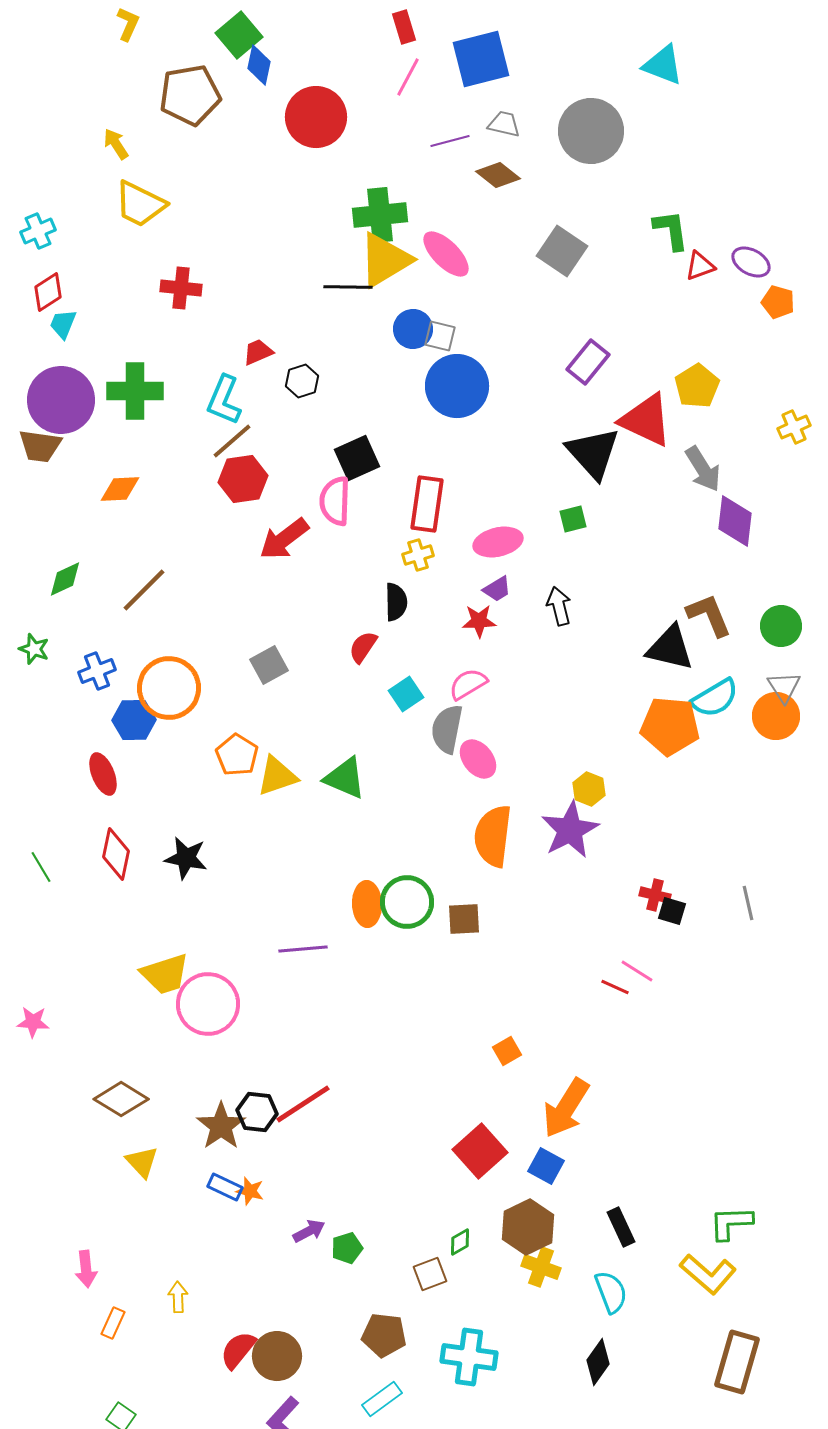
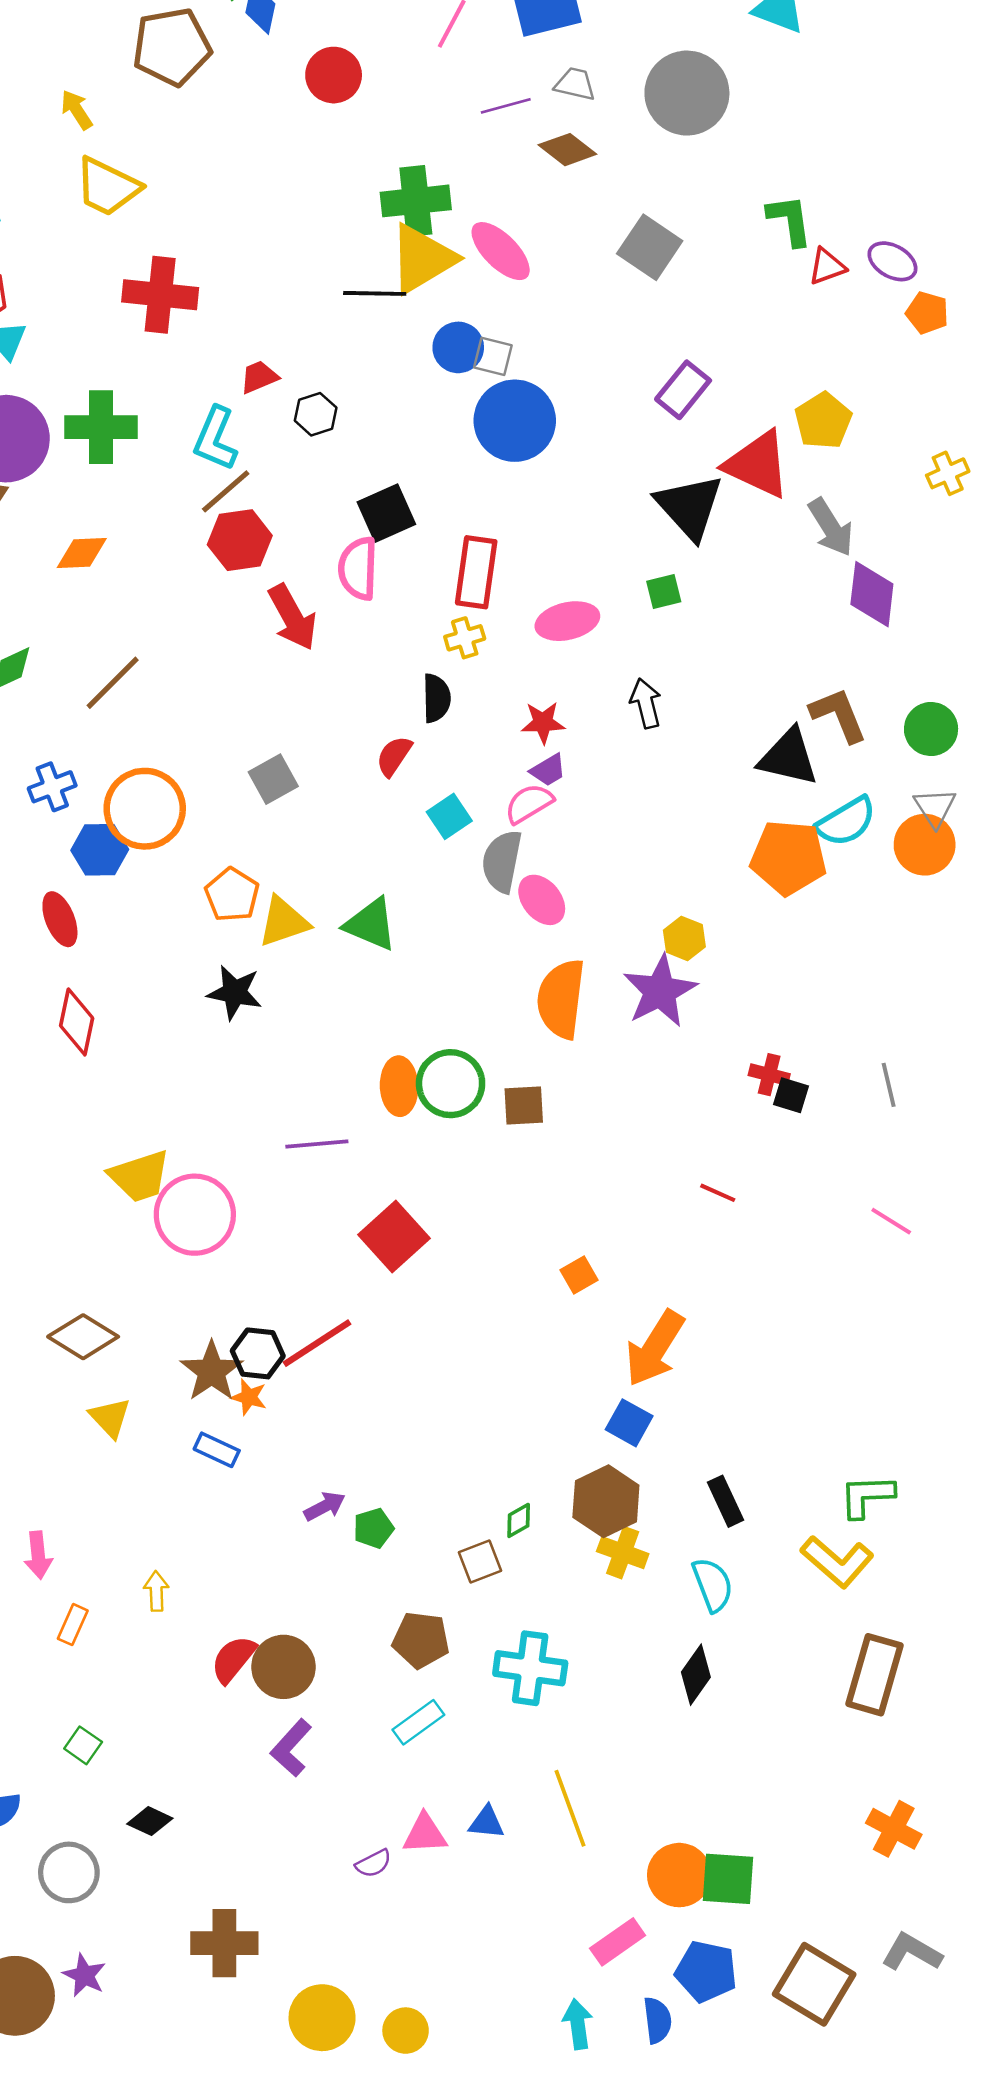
red circle: (316, 117) -> (334, 75), size x0.7
red cross: (181, 288) -> (160, 295), size x1.4
red arrow: (284, 539) -> (292, 617), turned -82
purple trapezoid: (497, 589) -> (548, 770), moved
black star: (186, 858) -> (235, 992), moved
pink line: (637, 971) -> (891, 1221), moved
red square: (480, 1151) -> (394, 1237), moved
orange star: (250, 1191) -> (249, 1397), moved

